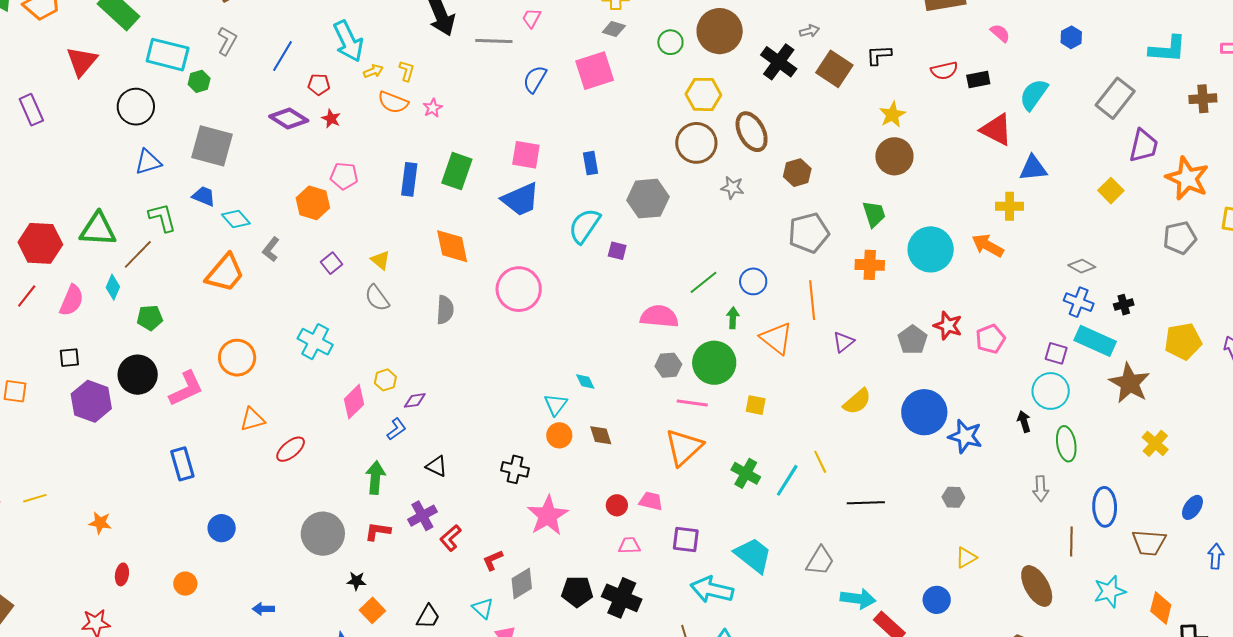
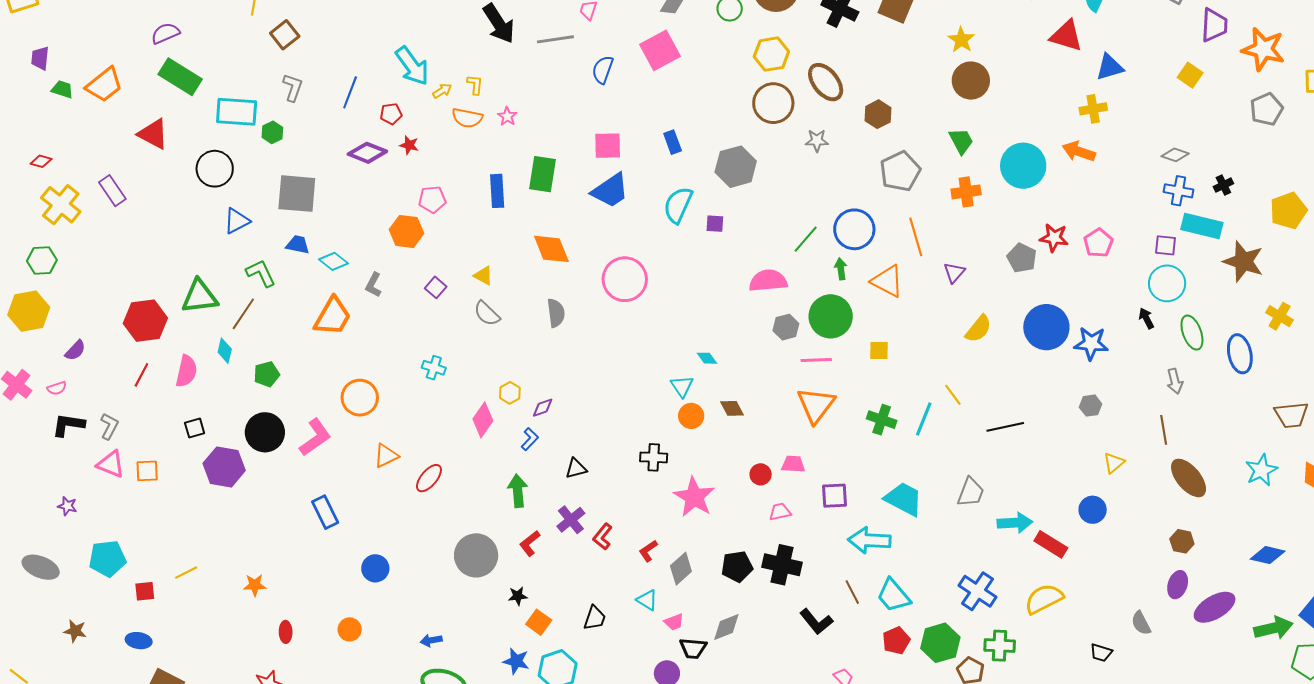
red triangle: (82, 61) -> (153, 134), turned -32
blue circle: (753, 281) -> (854, 229), size x1.5
cyan cross: (315, 342) -> (434, 368), size x0.7
black triangle: (437, 466) -> (576, 468), turned -30
blue ellipse: (1105, 507) -> (1240, 354), moved
red L-shape: (378, 531) -> (530, 543), turned -36
brown line: (1071, 541) -> (1164, 430), moved

